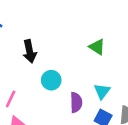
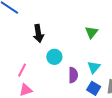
green triangle: (97, 47) -> (91, 32), turned 32

